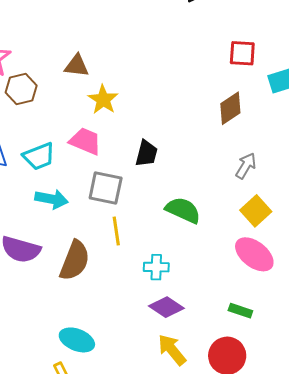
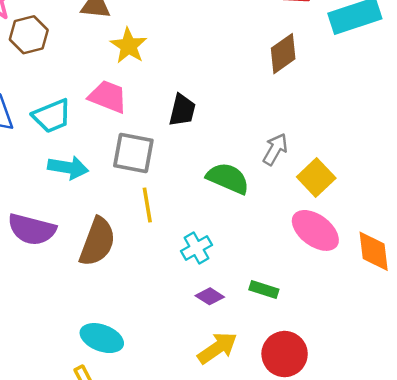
gray arrow: (246, 166) -> (275, 149), moved
cyan cross: (156, 267) -> (196, 248), turned -30
purple diamond: (166, 307) -> (210, 296), size x0.7
green rectangle: (240, 311) -> (264, 290), moved
yellow arrow: (172, 350) -> (217, 348), turned 96

